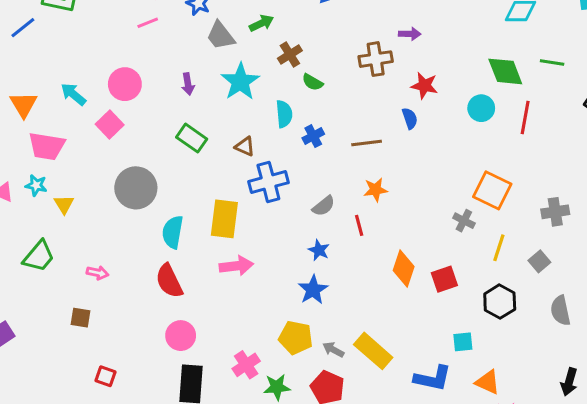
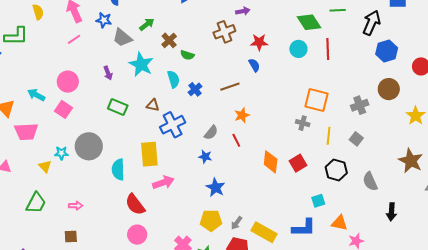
cyan star: (36, 185) -> (61, 153), moved
blue star: (319, 250) -> (205, 157), moved
red semicircle: (169, 281) -> (135, 205), moved
gray semicircle: (560, 311) -> (370, 181), moved
gray arrow: (333, 350) -> (237, 223), turned -72
yellow rectangle: (373, 351) -> (264, 232), moved

